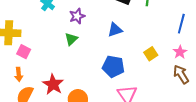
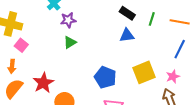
purple star: (77, 16) -> (68, 20), moved
blue triangle: (115, 30) -> (127, 35), moved
yellow square: (151, 54) -> (144, 72), size x1.6

